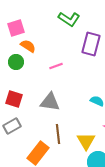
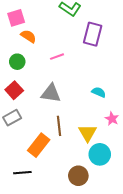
green circle: (16, 62) -> (17, 62), moved
red square: (14, 99) -> (14, 90), turned 30

